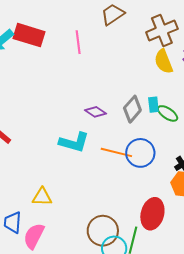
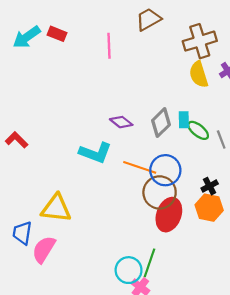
red rectangle: (29, 35) -> (57, 34), size x0.6
yellow triangle: (42, 197) -> (56, 208), size x1.4
red ellipse: (152, 214) -> (169, 215), moved
brown circle: (103, 231) -> (160, 192), moved

